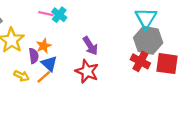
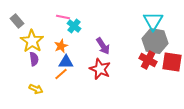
cyan cross: (59, 15) -> (74, 26), moved
purple semicircle: (34, 56) -> (34, 59), moved
blue triangle: (49, 64) -> (66, 62), turned -42
yellow arrow: (21, 76) -> (36, 89), moved

